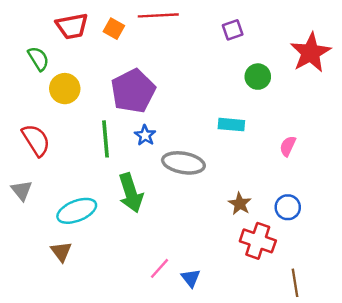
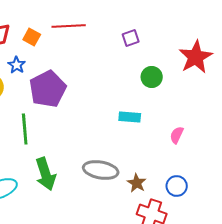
blue star: (145, 135) -> (17, 65), moved
gray ellipse: (183, 163) -> (101, 170), moved

